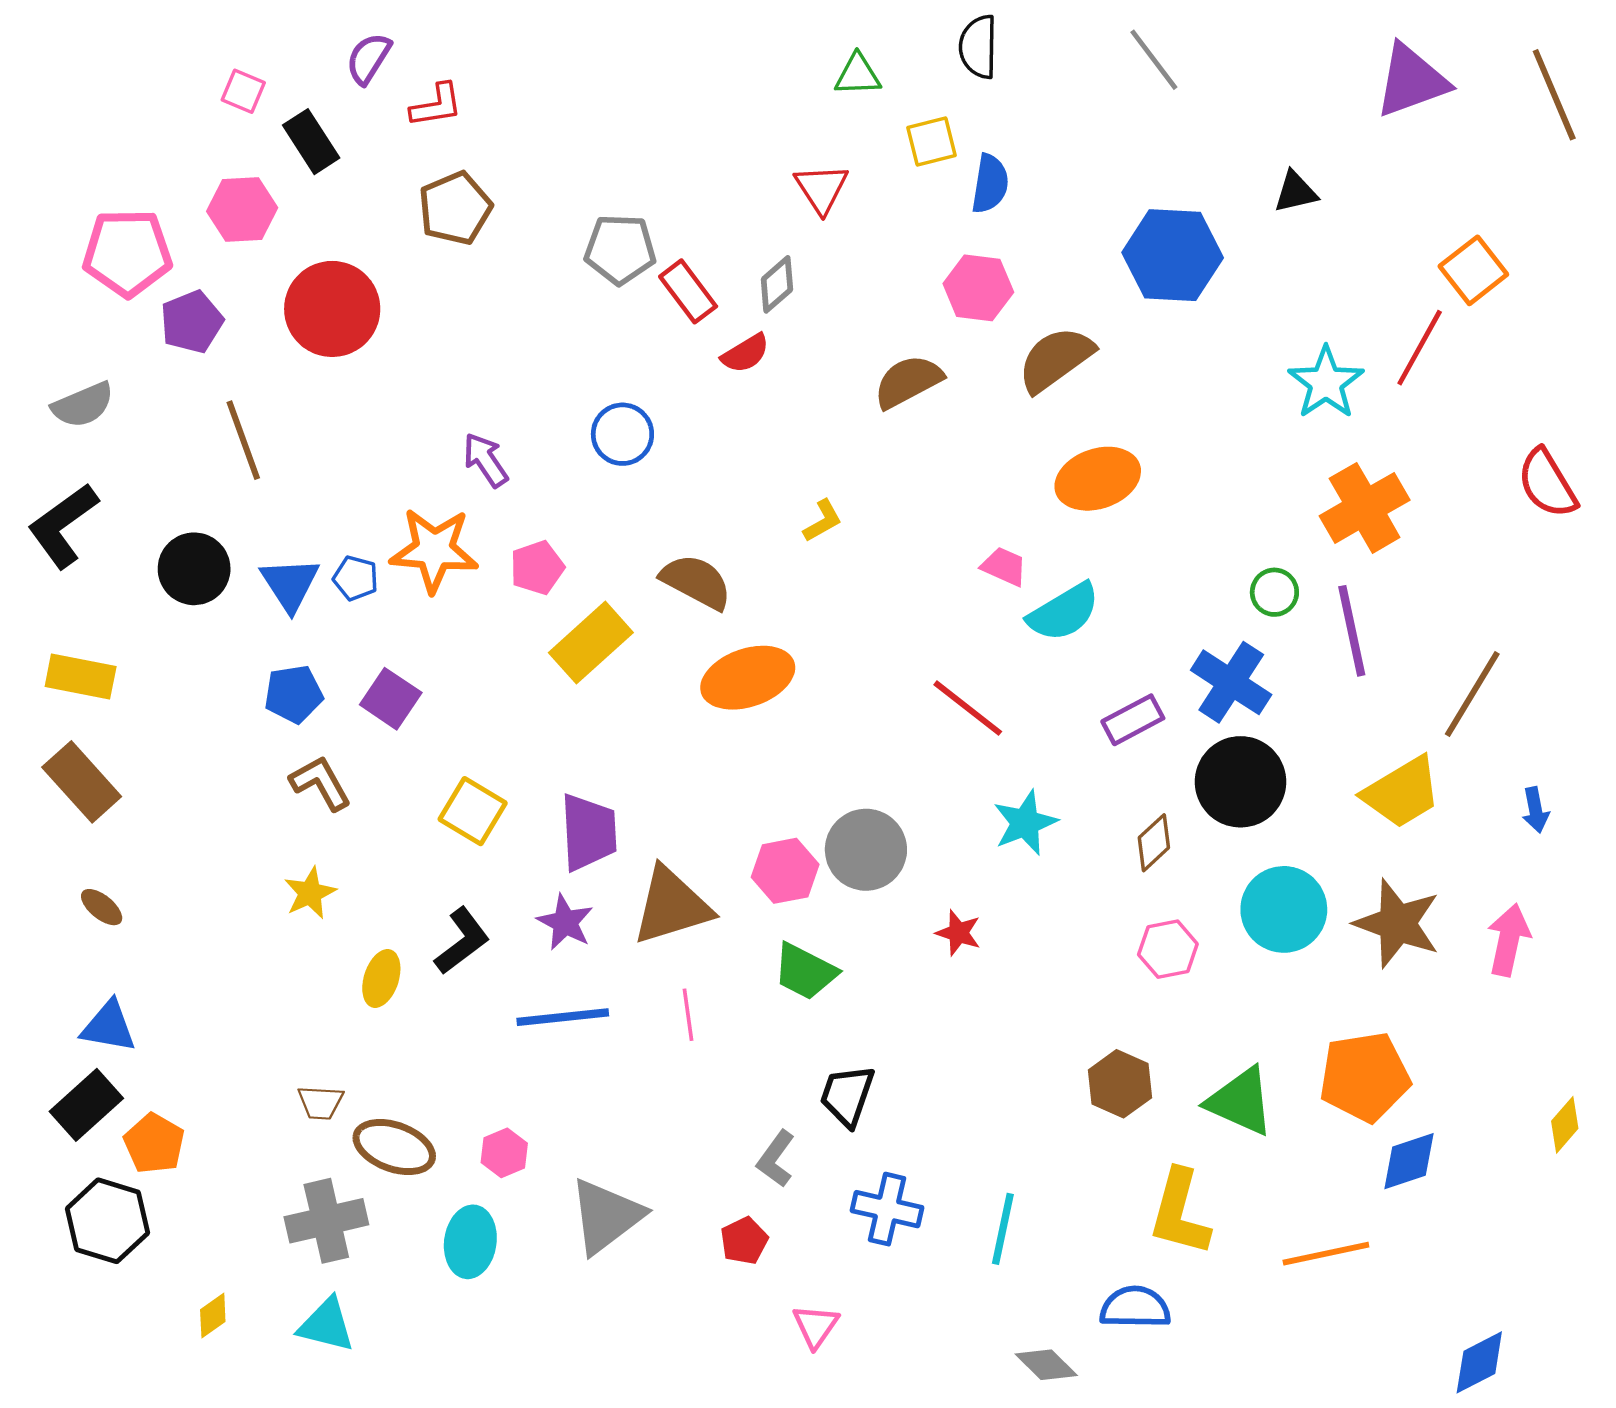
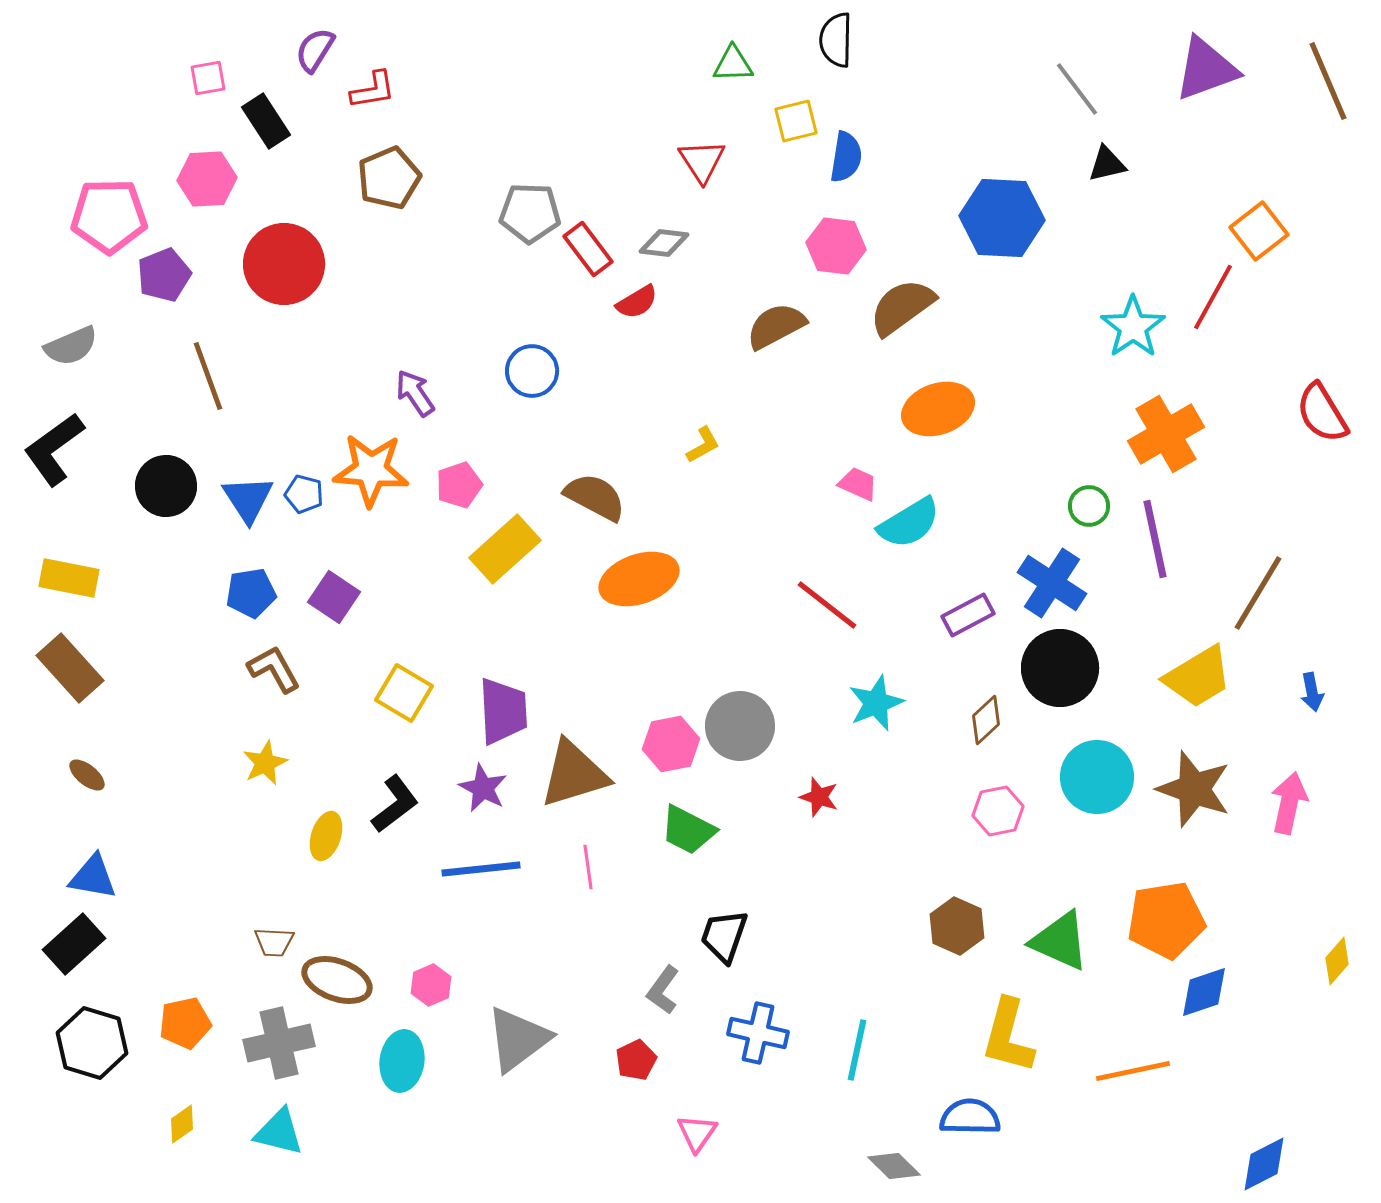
gray line: (1154, 60) -> (1077, 89), moved
pink square: (243, 91) -> (208, 78), turned -33
gray diamond: (777, 284) -> (664, 243), turned 48
orange pentagon: (154, 1144) -> (185, 1023), moved, turned 30

